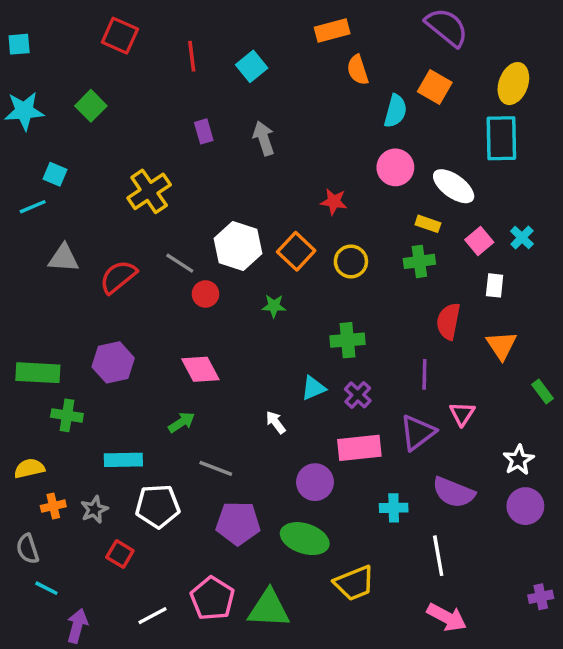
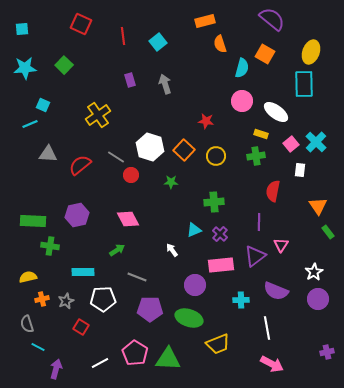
cyan cross: (522, 238) -> (316, 142), size x1.5
orange triangle: (501, 345) -> (318, 206), moved

